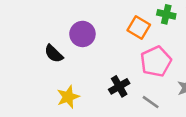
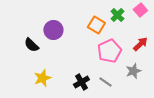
green cross: (166, 14) -> (117, 15), turned 32
black cross: (119, 86) -> (81, 82), moved

